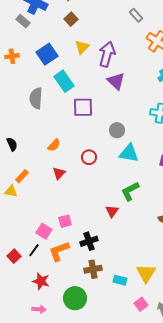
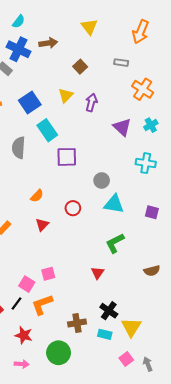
gray rectangle: (136, 15) -> (121, 63), turned -40
brown square: (71, 19) -> (80, 67), moved
purple arrow: (107, 54) -> (91, 103), size x0.7
purple triangle: (116, 81) -> (122, 127), moved
red triangle: (112, 211) -> (97, 273), moved
black cross: (89, 241) -> (109, 311), moved, turned -36

